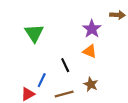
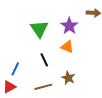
green triangle: (34, 33) -> (39, 29), moved
blue line: (42, 80) -> (15, 69), moved

